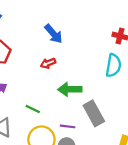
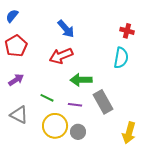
red arrow: (48, 63) -> (61, 56), size x1.6
purple line: (68, 126) -> (75, 105), moved

